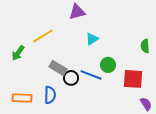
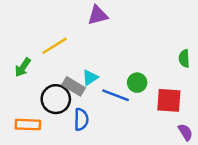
cyan triangle: (92, 39) -> (90, 78), moved
black circle: (71, 78) -> (56, 99), moved, size x1.5
blue semicircle: (50, 95) -> (81, 119), moved

